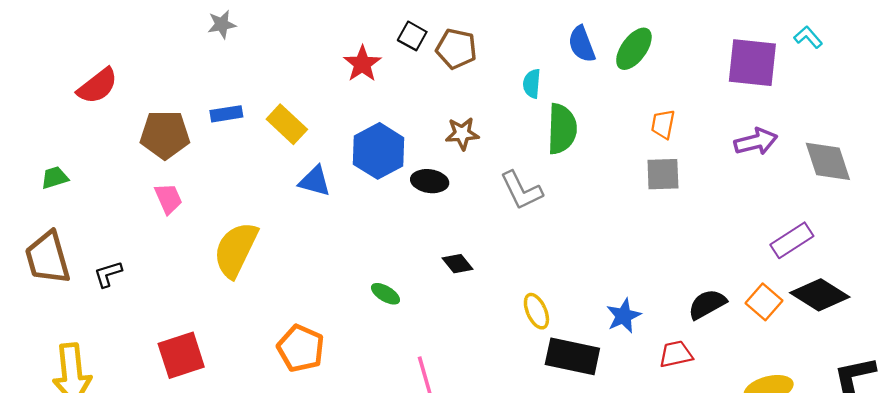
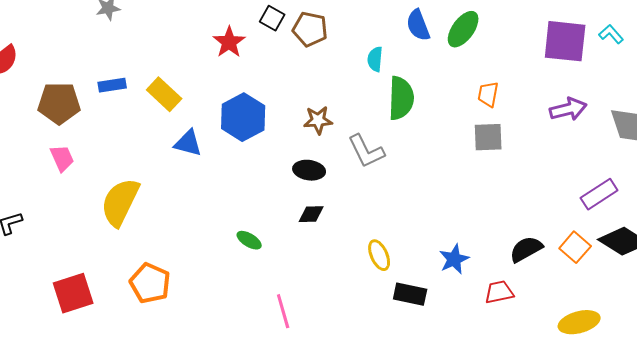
cyan L-shape: (808, 37) -> (611, 34), moved
brown star: (462, 134) -> (318, 120), moved
black ellipse: (430, 181) -> (309, 170), moved
black diamond: (457, 264) -> (311, 214), turned -52
orange pentagon: (301, 348) -> (150, 283), moved
black rectangle: (572, 356) -> (410, 294), size x0.7

